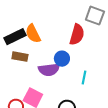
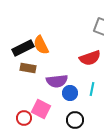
red semicircle: (77, 35) -> (90, 58), moved, turned 55
blue circle: (62, 59) -> (70, 93), moved

